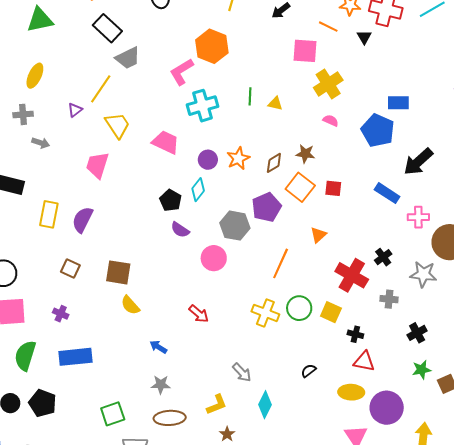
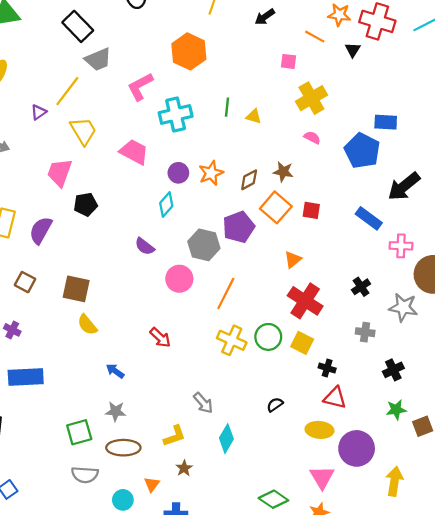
pink square: (305, 51) -> (289, 61), size x0.6
pink L-shape: (182, 72) -> (140, 86), moved
black pentagon: (171, 200) -> (86, 204), moved, turned 30
orange line: (281, 263) -> (226, 293), moved
red cross: (352, 275) -> (305, 301), moved
green square: (113, 414) -> (79, 432), moved

